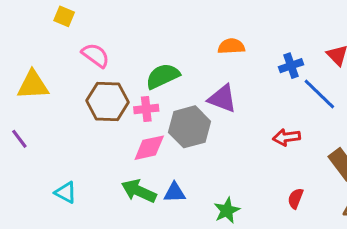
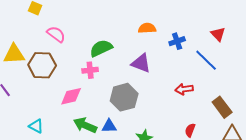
blue cross: (291, 66) -> (177, 41), moved
brown hexagon: (107, 101) -> (42, 65), moved
gray hexagon: (190, 127) -> (124, 97), moved
pink diamond: (149, 148) -> (71, 96), moved

